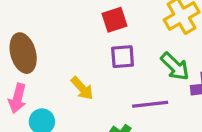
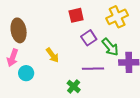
purple square: (123, 57) -> (89, 38), moved, turned -35

